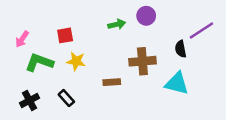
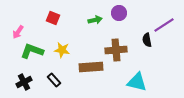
red square: (65, 35) -> (53, 18), moved, turned 32
brown rectangle: (112, 82) -> (91, 67), size x1.6
cyan triangle: (177, 83) -> (137, 82), moved

